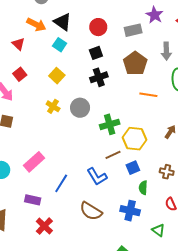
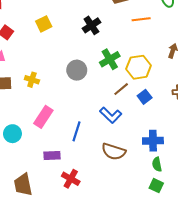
yellow square: (57, 76) -> (44, 24), turned 35
black cross: (99, 77) -> (91, 25), moved
yellow cross: (53, 106) -> (32, 80), moved
gray circle: (80, 108) -> (77, 70), moved
green semicircle: (143, 188) -> (157, 164), moved

